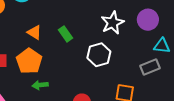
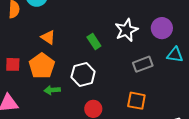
green rectangle: (65, 34) -> (94, 41), moved
white hexagon: (99, 55) -> (83, 74), moved
gray rectangle: (150, 67) -> (143, 64), moved

